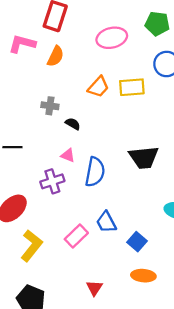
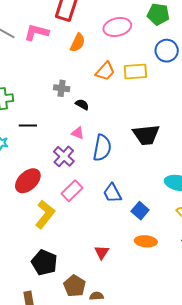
orange semicircle: (55, 56) -> (78, 43), moved
purple cross: (52, 181) -> (64, 156), turned -30
pink rectangle: (76, 236) -> (72, 191), moved

